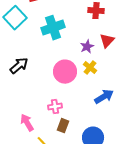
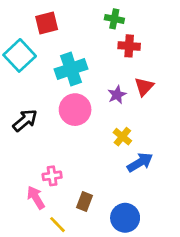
yellow cross: (90, 68) -> (122, 137), moved
pink circle: (65, 72) -> (75, 110), moved
pink cross: (55, 107) -> (52, 176), moved

